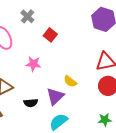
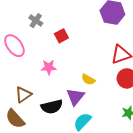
red square: (50, 35) -> (61, 36), turned 32
black semicircle: (31, 103) -> (52, 107), size x1.5

